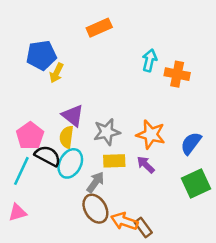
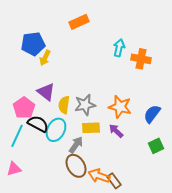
purple triangle: (73, 116) -> (46, 92), moved
yellow semicircle: (67, 137) -> (64, 105), moved
green square: (196, 184) -> (156, 146), size x0.7

